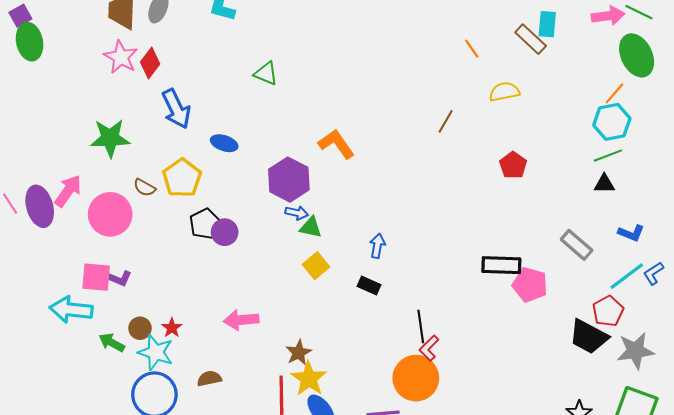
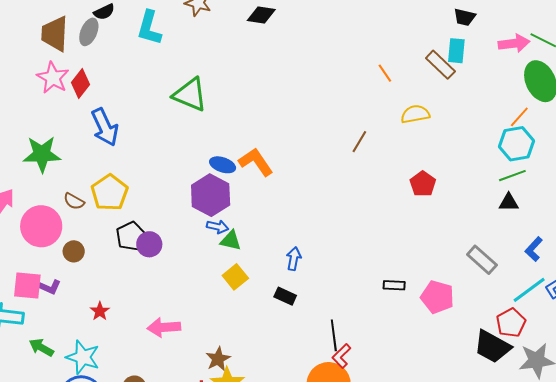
green triangle: (266, 73) -> (190, 95), size x1.5
blue ellipse: (224, 143) -> (223, 165), moved
blue L-shape: (631, 233) -> (534, 249), turned 110
black rectangle: (501, 265) -> (394, 285), moved, size x0.6
brown circle: (140, 328) -> (74, 251), moved
red star: (172, 328) -> (100, 311), moved

